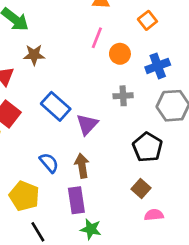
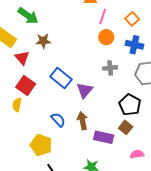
orange square: (147, 20) -> (132, 19), moved
pink line: (97, 38) -> (103, 16), moved
blue cross: (158, 66) -> (134, 45), turned 36
brown square: (141, 189) -> (126, 127), moved
purple rectangle: (76, 200) -> (104, 137), moved, turned -66

